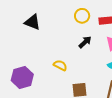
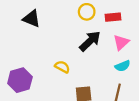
black arrow: (85, 42) -> (90, 41), size x1.5

